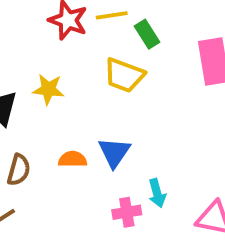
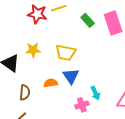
green rectangle: (147, 34) -> (88, 20), moved
yellow trapezoid: (124, 75) -> (66, 53), moved

